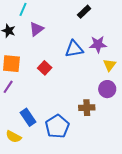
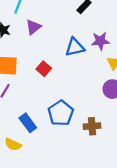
brown cross: (87, 108) -> (92, 126), moved
blue pentagon: (57, 126) -> (61, 113), moved

